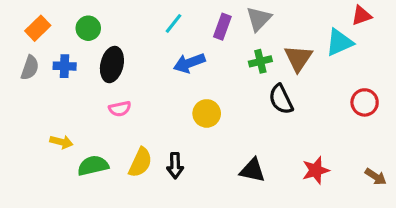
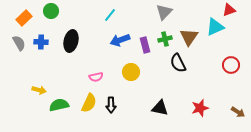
purple rectangle: (222, 27) -> (145, 45), moved, turned -35
green circle: (88, 28) -> (51, 11), moved
gray semicircle: (30, 68) -> (19, 43), turned -49
pink semicircle: (120, 109) -> (96, 77), moved

